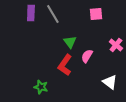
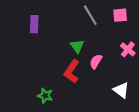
purple rectangle: (31, 13) -> (34, 24), moved
gray line: (53, 14) -> (90, 15), moved
pink square: (96, 14) -> (120, 15), moved

